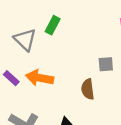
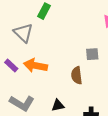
green rectangle: (53, 25) -> (44, 11), moved

